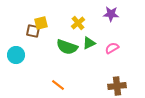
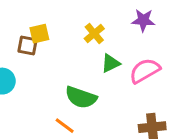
green semicircle: (67, 47) -> (81, 97), moved
pink semicircle: (112, 48) -> (145, 71), size x1.5

